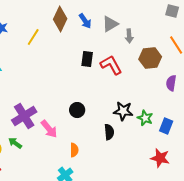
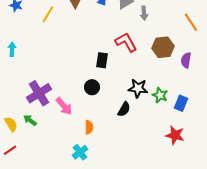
brown hexagon: (150, 58) -> (163, 47), moved
black rectangle: (87, 59) -> (102, 60), moved
black semicircle: (109, 132) -> (124, 109), turned 35

